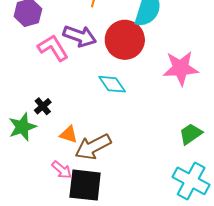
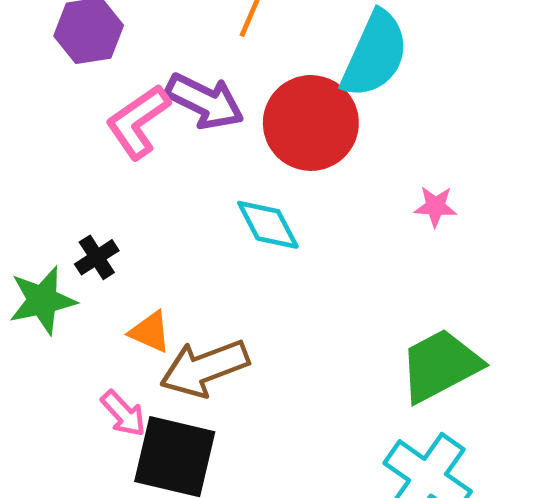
pink L-shape: (53, 48) -> (138, 122), turned -100
pink star: (181, 68) -> (435, 206), size x0.5
green trapezoid: (191, 134) -> (440, 365), size x1.5

